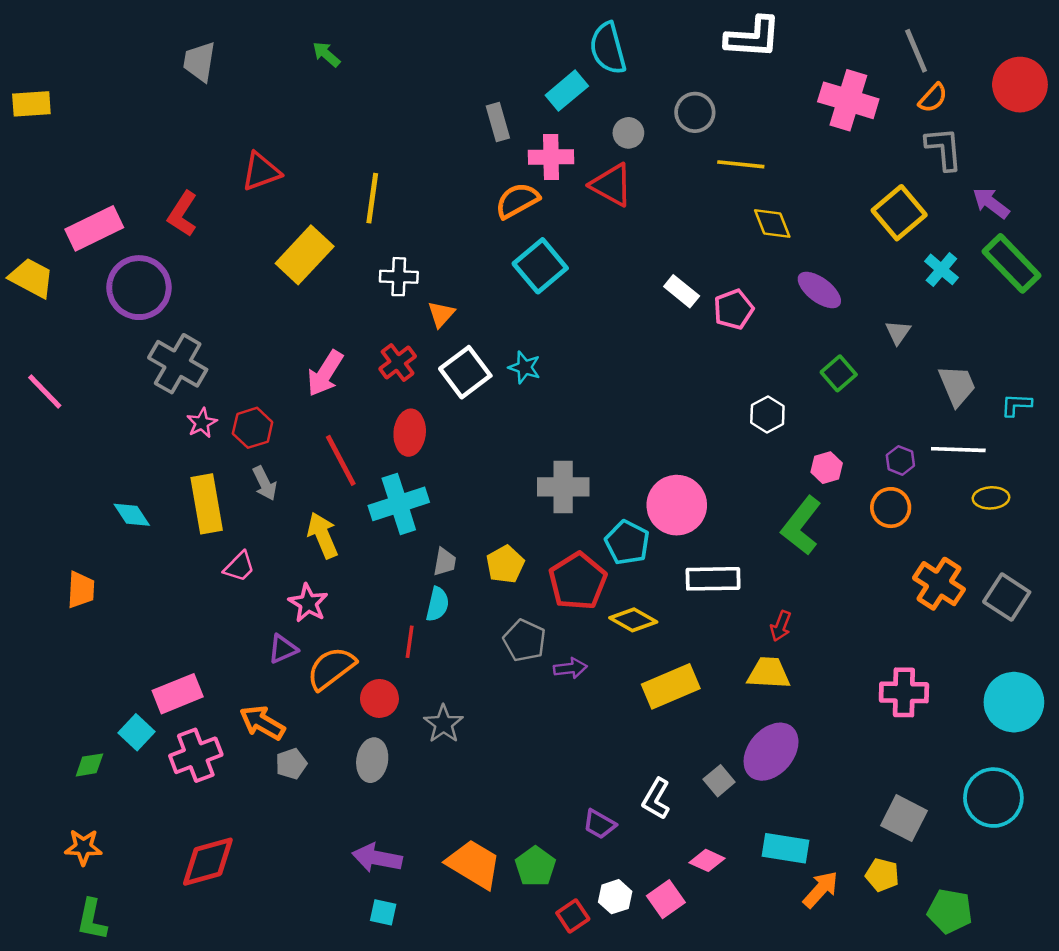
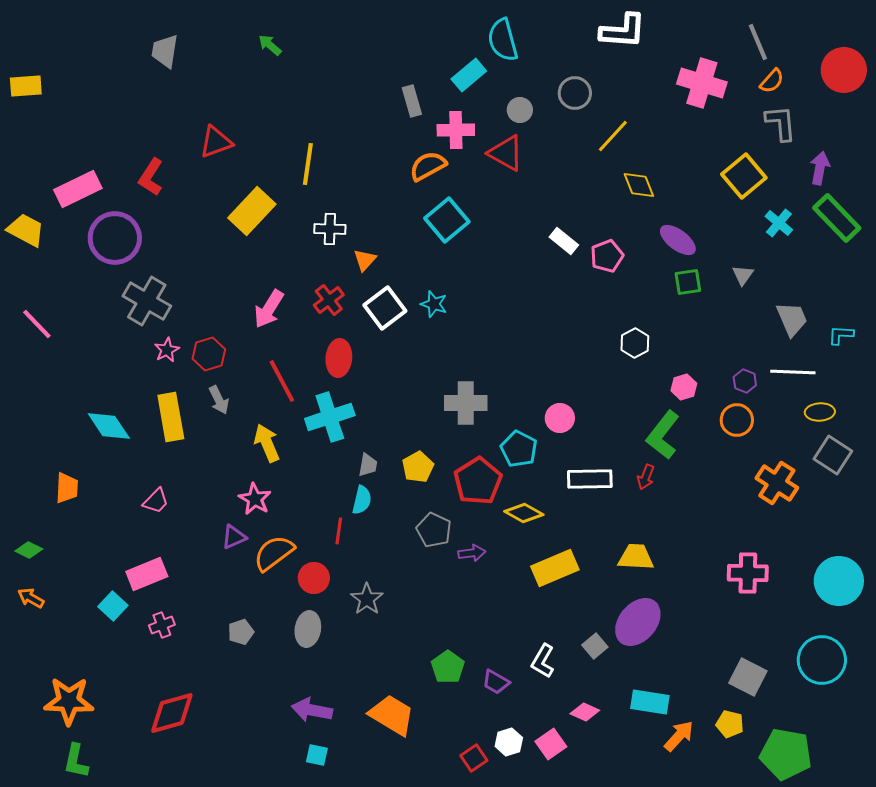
yellow line: (741, 164) -> (613, 136), turned -54
purple arrow: (991, 203) -> (820, 168), turned 64
green square: (839, 373) -> (688, 282), moved, turned 32
pink circle: (677, 505) -> (560, 418), size x0.6
cyan diamond: (132, 515) -> (109, 426), size x1.4
pink trapezoid: (239, 567) -> (156, 501), moved
gray square: (1007, 597) -> (833, 455), moved
red arrow: (781, 626) -> (646, 477), moved
orange arrow: (262, 723) -> (31, 598), moved, size x0.7
pink cross: (196, 755) -> (162, 625), size x0.6
green diamond: (89, 765) -> (29, 550), moved, turned 36
orange star: (83, 847) -> (69, 701), size x1.6
green pentagon: (535, 866) -> (448, 667), moved
green pentagon: (950, 911) -> (786, 754), size x1.4

